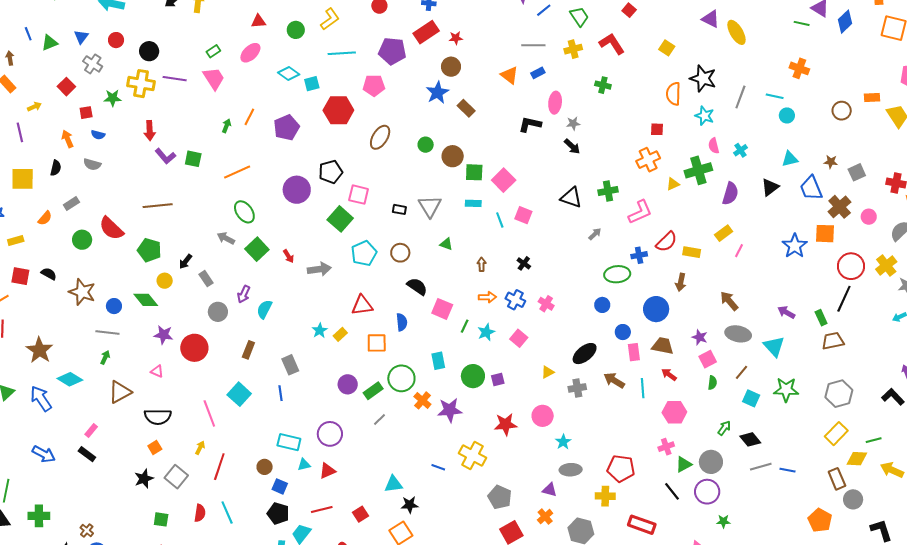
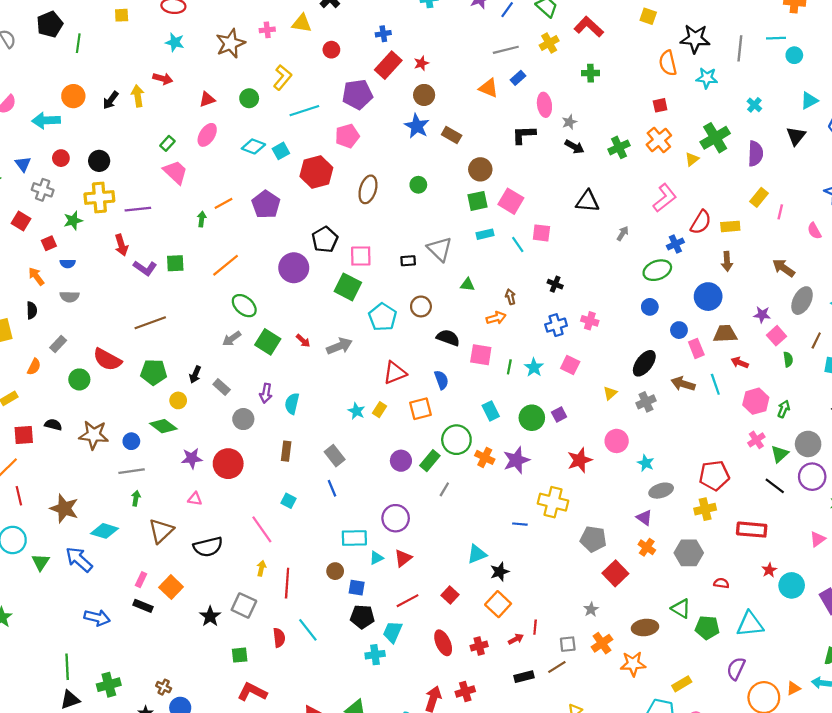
purple line: (175, 79) -> (138, 209), moved
orange line: (249, 117) -> (224, 203), turned 48
pink semicircle: (714, 146) -> (814, 231), moved
brown circle: (453, 156) -> (480, 169), moved
green cross: (608, 191) -> (619, 147), moved
gray arrow: (226, 238) -> (232, 339), turned -48
orange arrow: (487, 297) -> (496, 318), moved
blue cross: (515, 300) -> (556, 325), turned -30
gray ellipse: (738, 334) -> (802, 301), turned -60
cyan square: (239, 394) -> (288, 501), size x0.6
green arrow: (724, 428) -> (784, 409), moved
orange square: (155, 447) -> (171, 587), moved, size x1.5
purple triangle: (550, 490) -> (644, 518), turned 35

